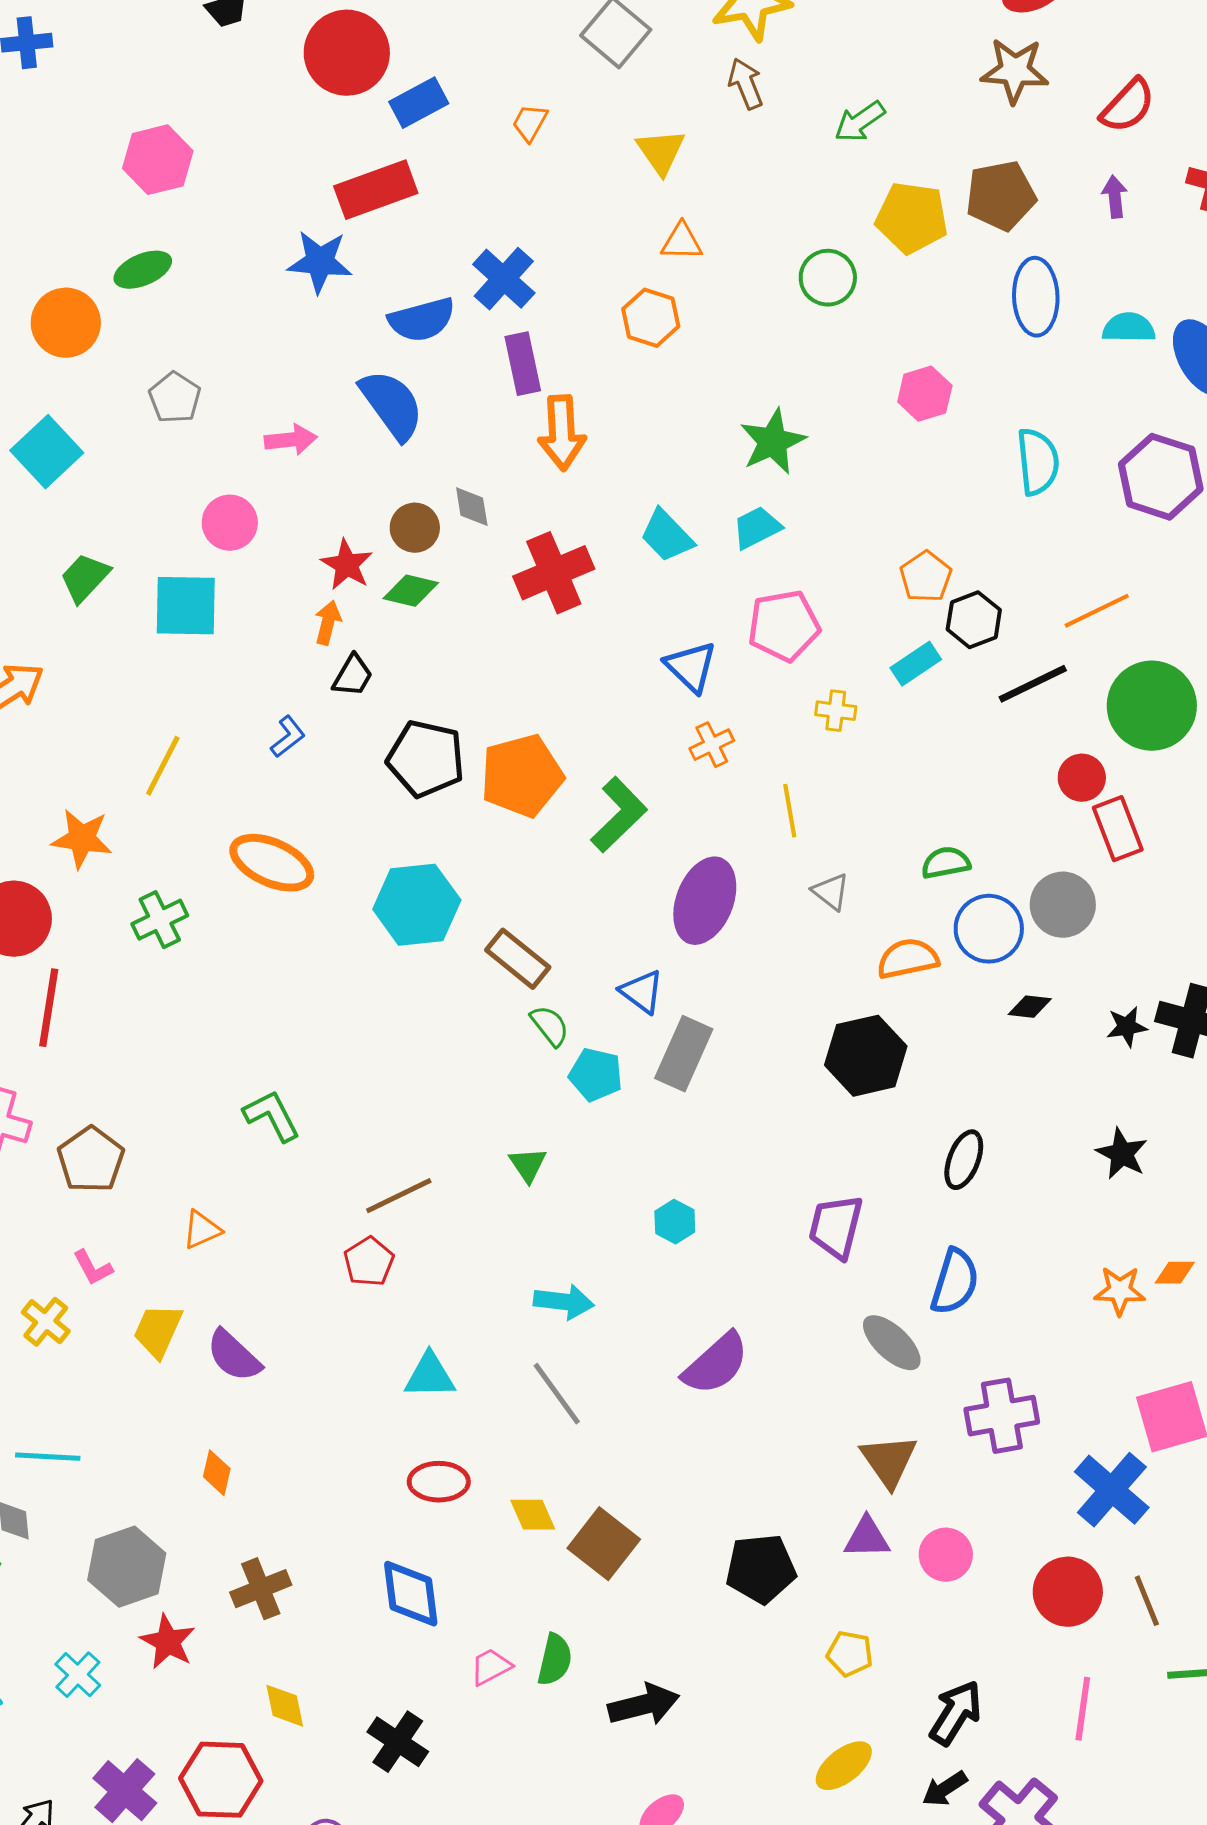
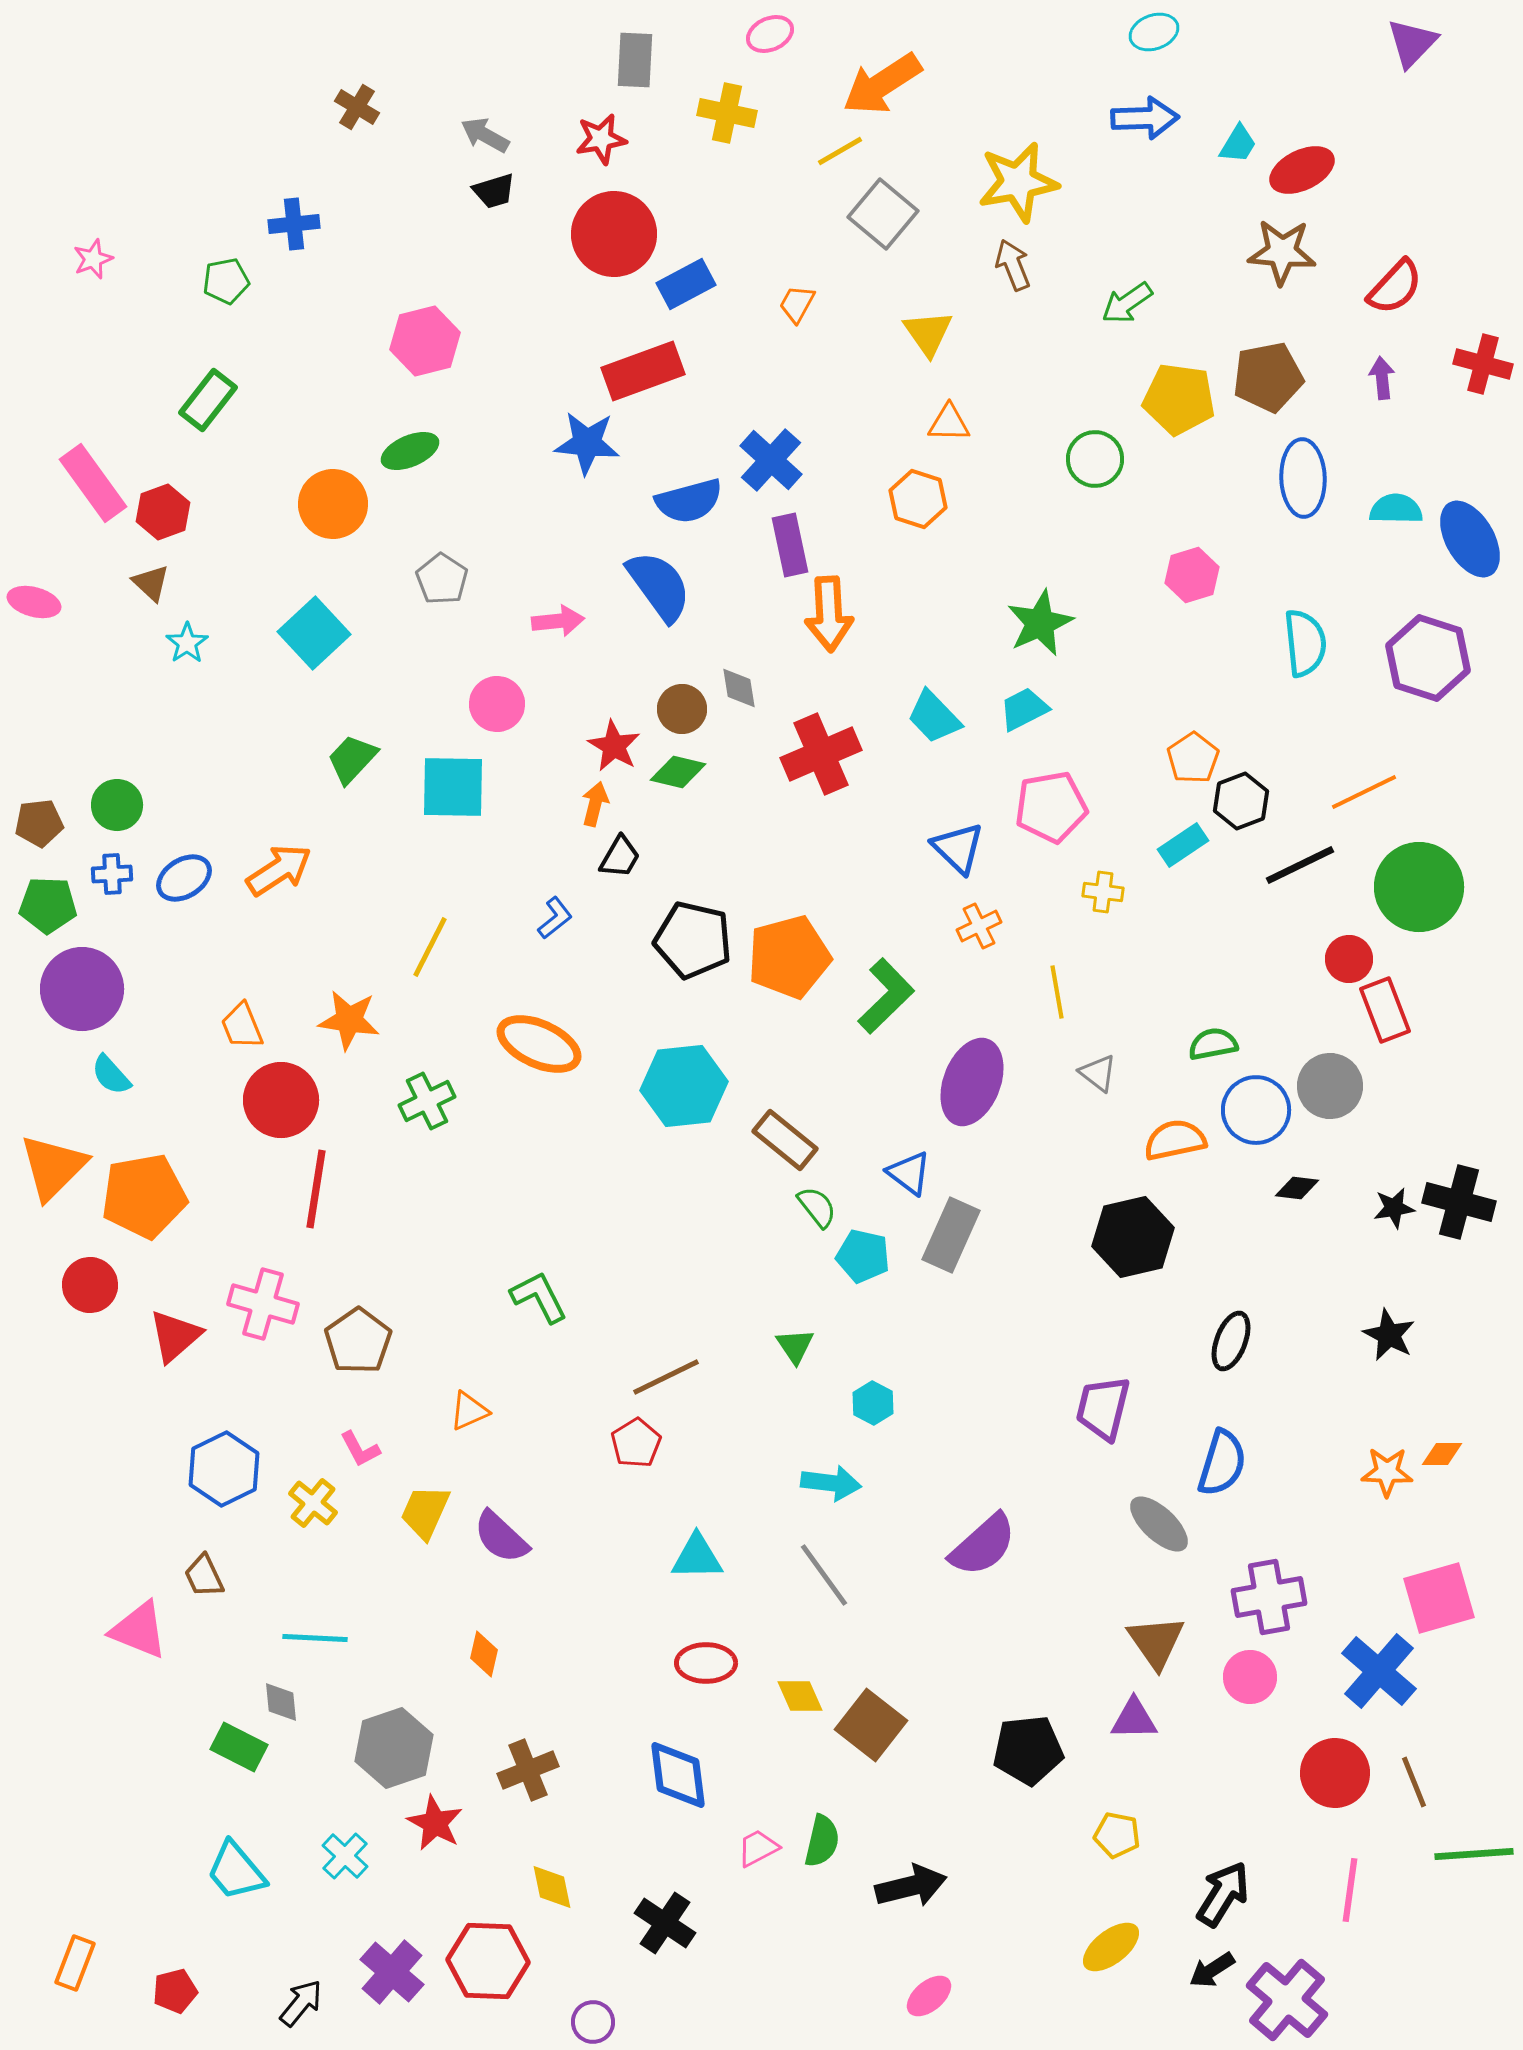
cyan hexagon: (675, 1222) -> (873, 1403), moved
pink circle: (946, 1555) -> (1250, 1677), moved

